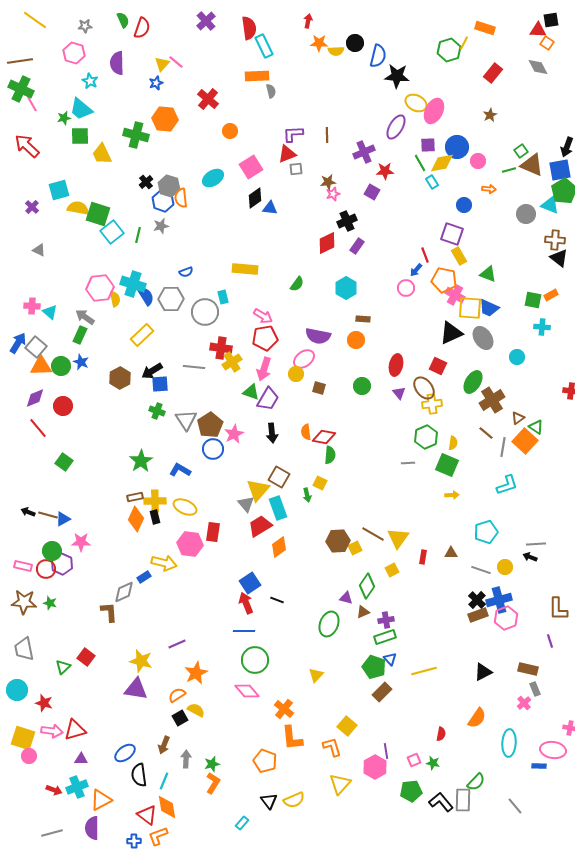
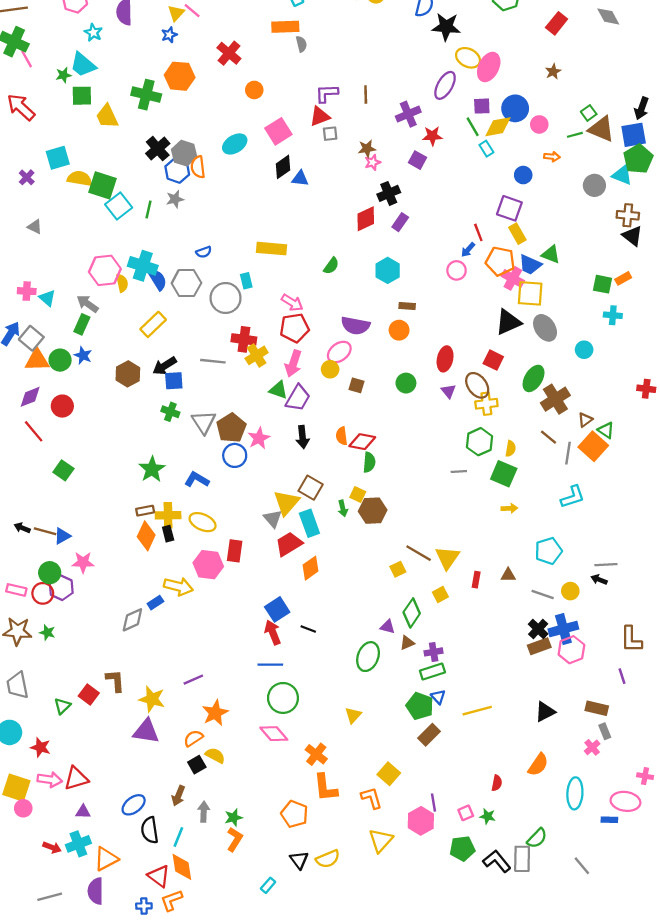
black cross: (146, 182) -> (158, 149), size x1.5
blue trapezoid: (489, 308) -> (530, 265), moved
brown hexagon: (338, 541) -> (373, 511), moved
brown L-shape: (109, 612) -> (115, 681), moved

